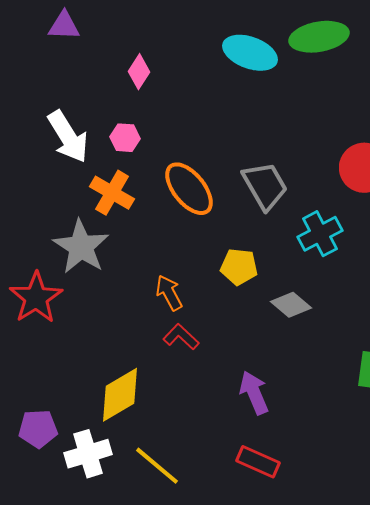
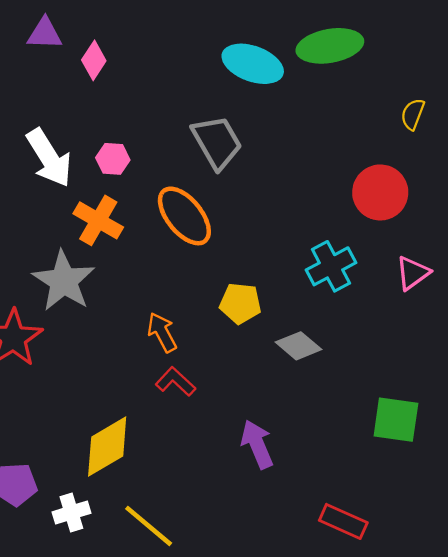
pink diamond: (139, 72) -> (94, 60), moved
gray trapezoid: (265, 186) -> (217, 142), moved
white cross: (88, 454) -> (71, 513), size x0.7
red rectangle: (258, 462) -> (343, 521), moved

